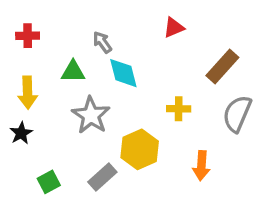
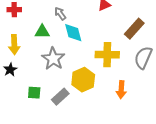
yellow cross: (179, 109) -> (107, 55), size x1.6
green square: (49, 182) -> (34, 93), moved, turned 32

